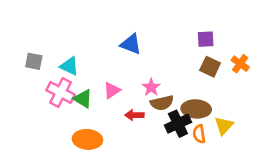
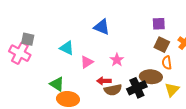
cyan triangle: (69, 66) -> (67, 48), moved
pink cross: (61, 92) -> (20, 53), moved
green triangle: (83, 99) -> (57, 84), moved
brown semicircle: (162, 103) -> (113, 90), moved
orange semicircle: (199, 134) -> (167, 63), moved

